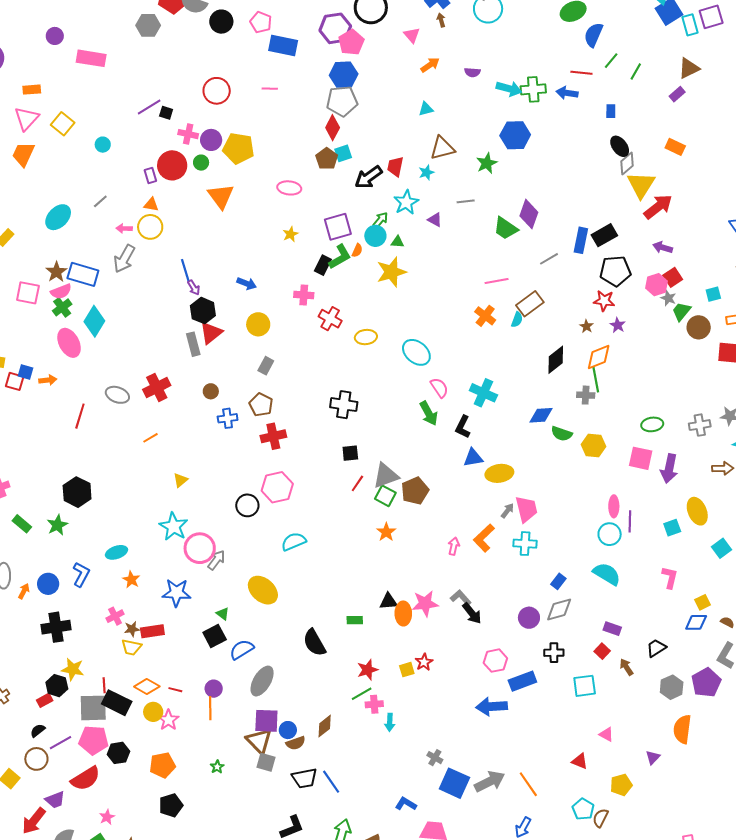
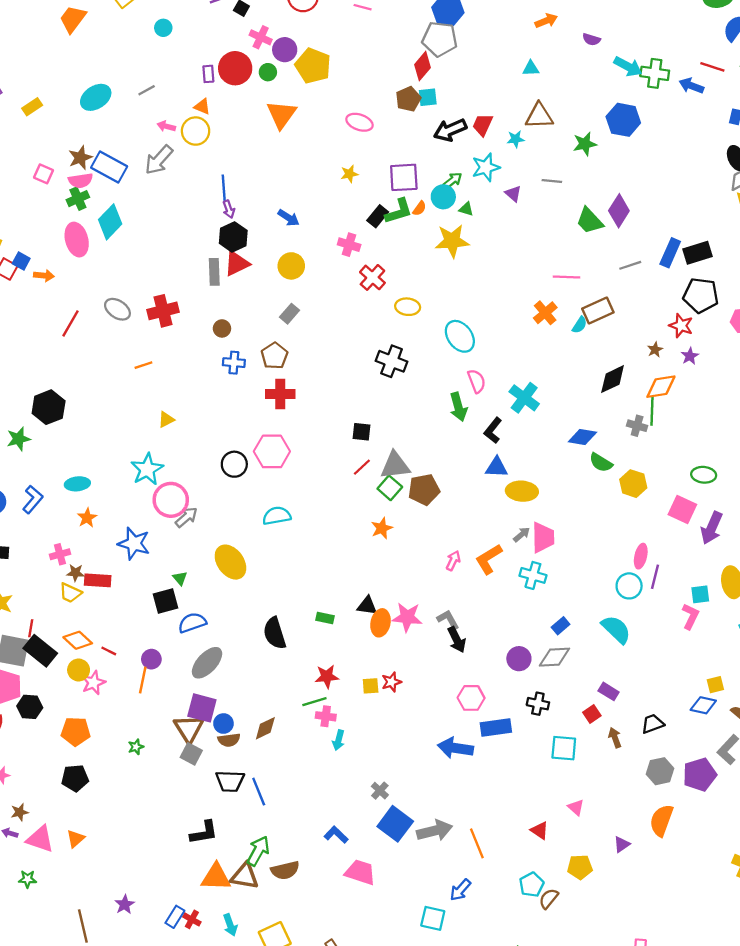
pink square: (28, 293) -> (43, 174), size x0.7
black cross: (344, 405) -> (392, 361), moved
pink L-shape: (670, 577) -> (690, 616), moved

